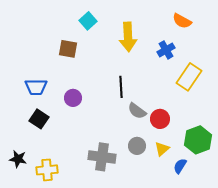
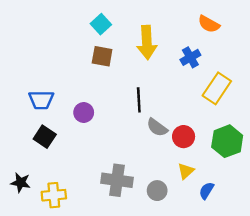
brown square: (68, 49) -> (102, 56), moved
green hexagon: (198, 140) -> (227, 141), moved
gray circle: (137, 146) -> (157, 191), moved

